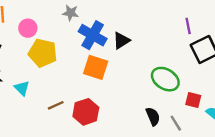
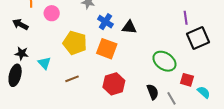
blue cross: (93, 35) -> (105, 22), size x0.7
black triangle: (121, 41) -> (129, 27), turned 35
yellow pentagon: (43, 53) -> (75, 43), moved
red hexagon: (86, 112) -> (114, 84), moved

